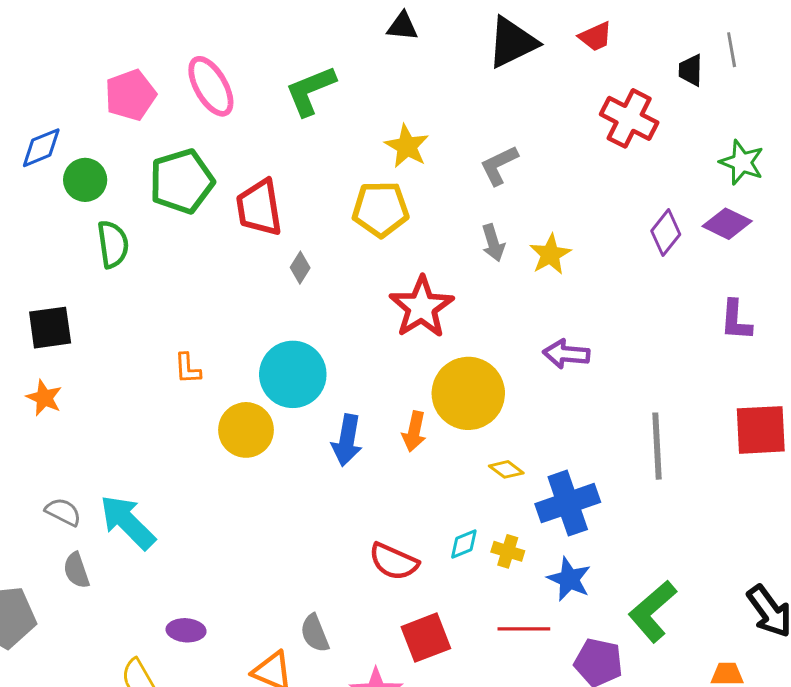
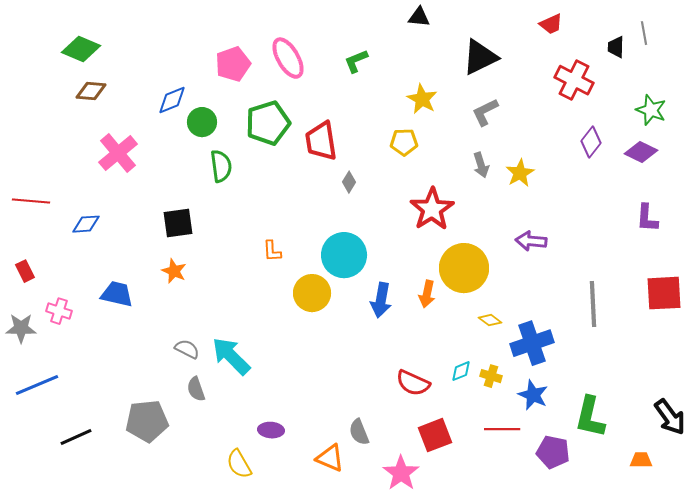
black triangle: (512, 42) -> (480, 57), moved
green L-shape: (310, 91) -> (356, 61), size x0.7
yellow pentagon: (381, 209) -> (404, 142), size x0.7
purple diamond: (666, 233) -> (591, 142), moved
green L-shape: (653, 611) -> (590, 417), turned -36

